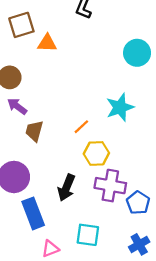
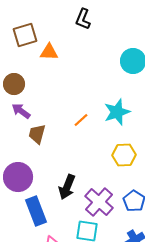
orange line: (81, 127) -> (81, 120), moved
yellow hexagon: (96, 153) -> (124, 155), moved
purple cross: (110, 186) -> (99, 202), moved, turned 32

